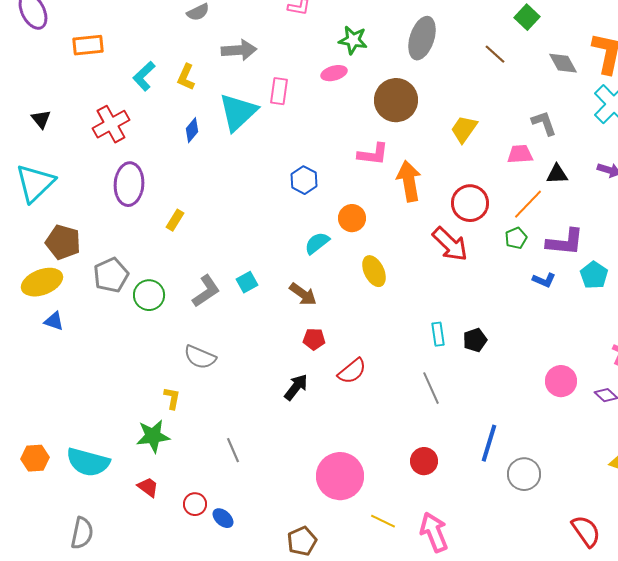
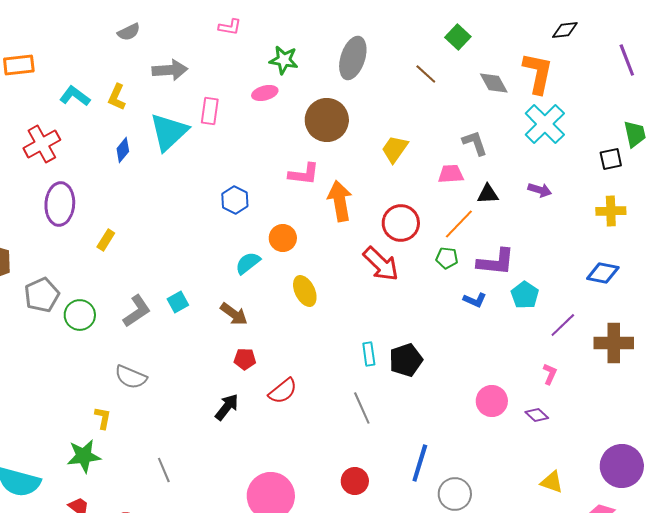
cyan L-shape: (144, 76) -> (75, 96), turned 80
green pentagon: (516, 238) -> (447, 258), turned 30
black pentagon: (475, 340) -> (406, 360), size x1.4

